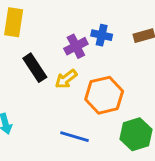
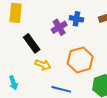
yellow arrow: (66, 79) -> (43, 65), moved, turned -119

